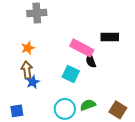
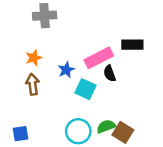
pink rectangle: (82, 48) -> (99, 58), turned -55
blue star: (33, 82) -> (66, 70), moved
brown square: (118, 110) -> (123, 132), moved

